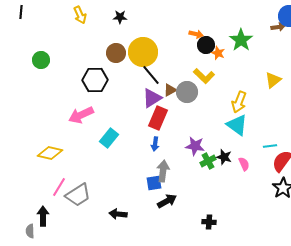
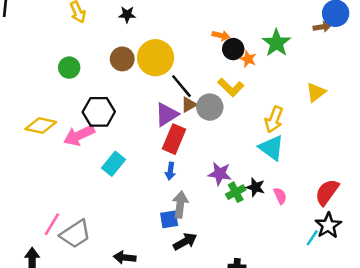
green circle: (41, 60) -> (69, 68), moved
black line: (151, 75) -> (181, 86), moved
black hexagon: (95, 80) -> (99, 112), moved
cyan line: (270, 146) -> (312, 238), moved, turned -48
yellow diamond: (50, 153) -> (41, 126), moved

